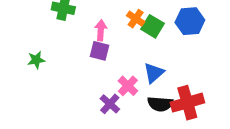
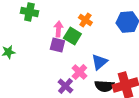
green square: (152, 26) -> (72, 36), moved

